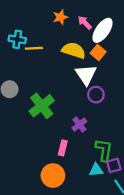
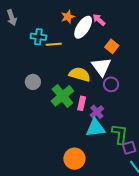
orange star: (60, 17) -> (68, 17), moved
white ellipse: (102, 30) -> (83, 27), moved
yellow semicircle: (74, 50) -> (80, 74), moved
pink rectangle: (63, 148) -> (82, 103), moved
cyan triangle: (96, 170) -> (95, 128), moved, size x1.5

